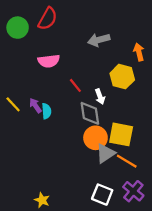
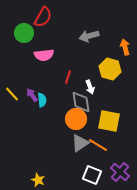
green circle: (18, 28) -> (24, 33), moved
red line: (75, 85) -> (68, 77), turned 56
orange circle: (95, 138) -> (76, 119), moved
gray triangle: (106, 153) -> (80, 143), moved
orange line: (127, 161) -> (98, 145), moved

